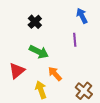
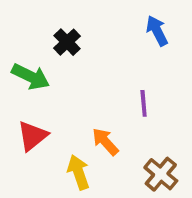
purple line: (75, 40) -> (144, 103), moved
green arrow: (39, 52) -> (31, 77), moved

